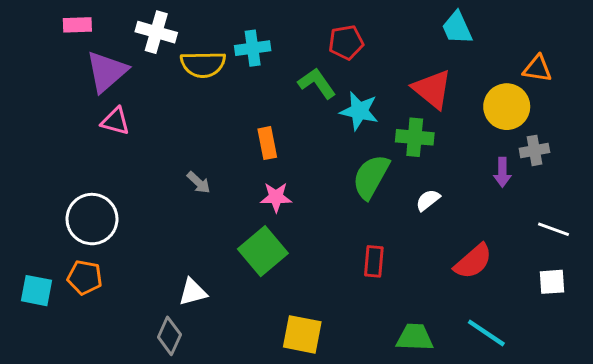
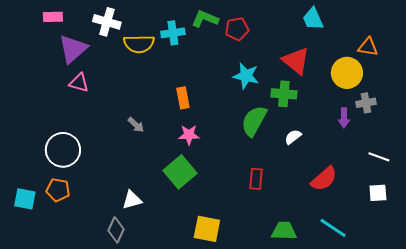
green L-shape: (317, 83) -> (205, 19), moved, turned -32

